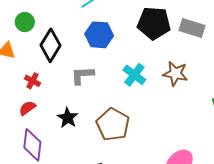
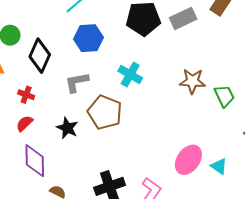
gray rectangle: (192, 28) -> (183, 18), turned -35
brown star: (175, 74) -> (192, 81), moved
brown pentagon: (113, 124) -> (105, 112), moved

